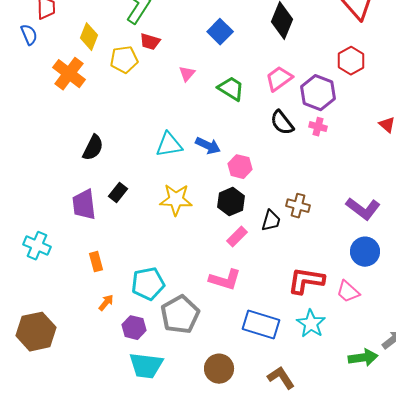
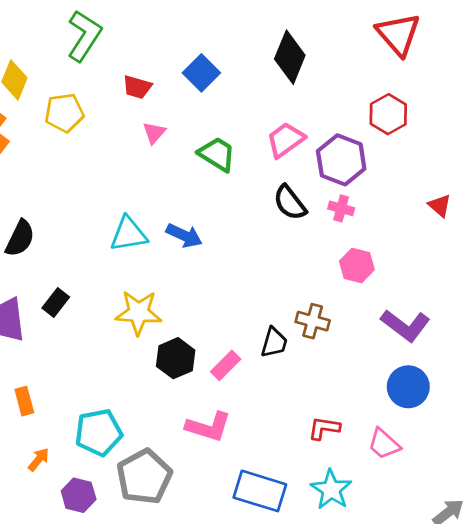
red trapezoid: (150, 42) -> (137, 87), moved
pink hexagon: (240, 167) -> (357, 265), moved
black hexagon: (231, 202) -> (176, 358), moved
red L-shape: (306, 281) -> (324, 428), size x0.6

